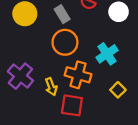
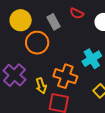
orange circle: (65, 42) -> (37, 43), moved

